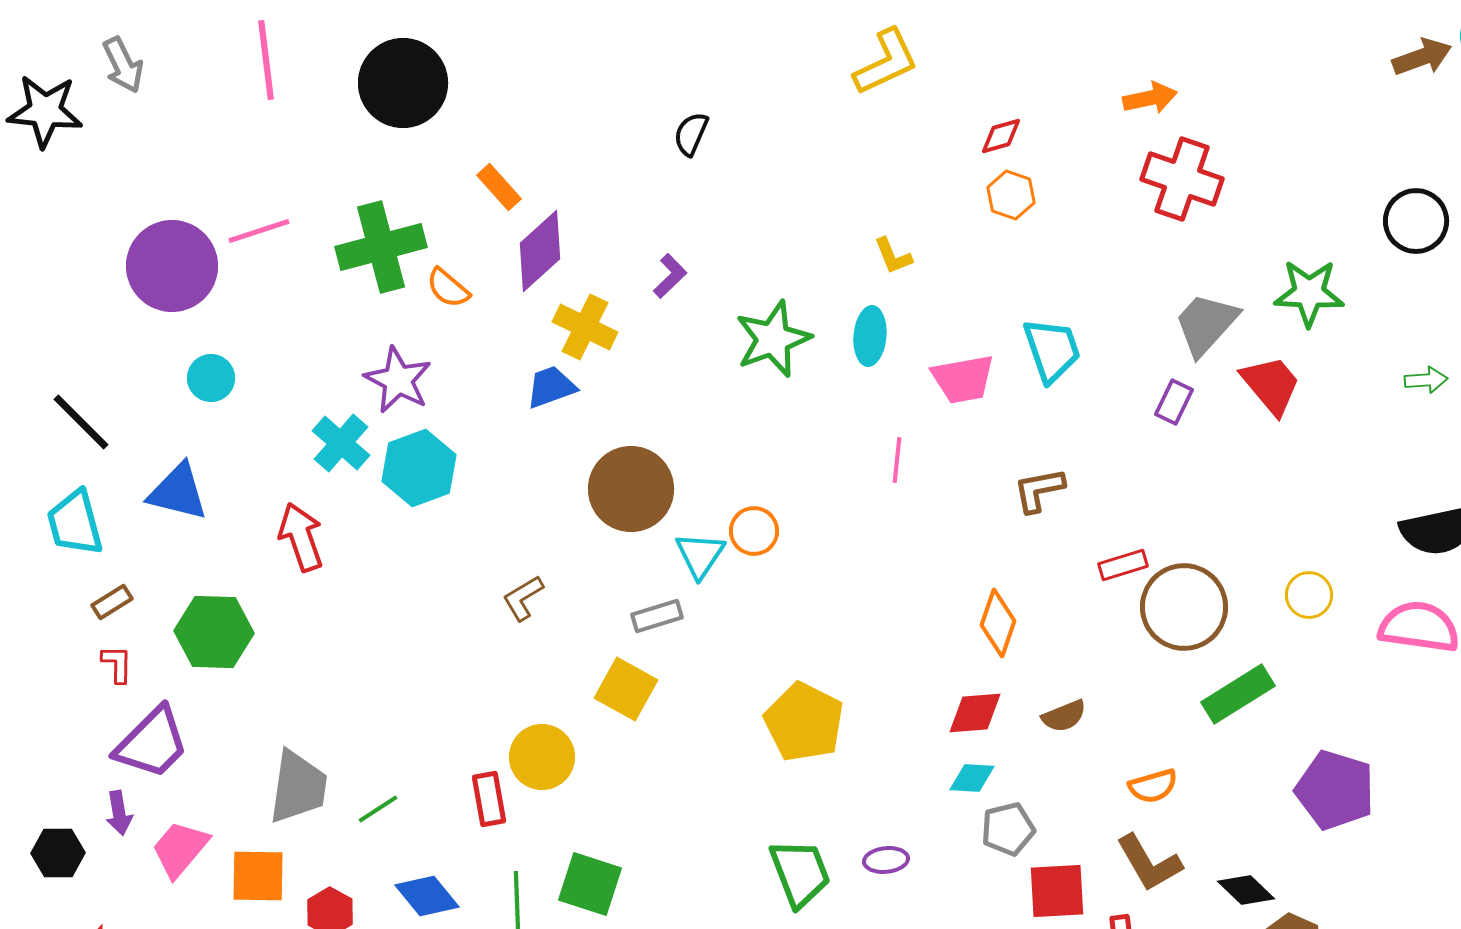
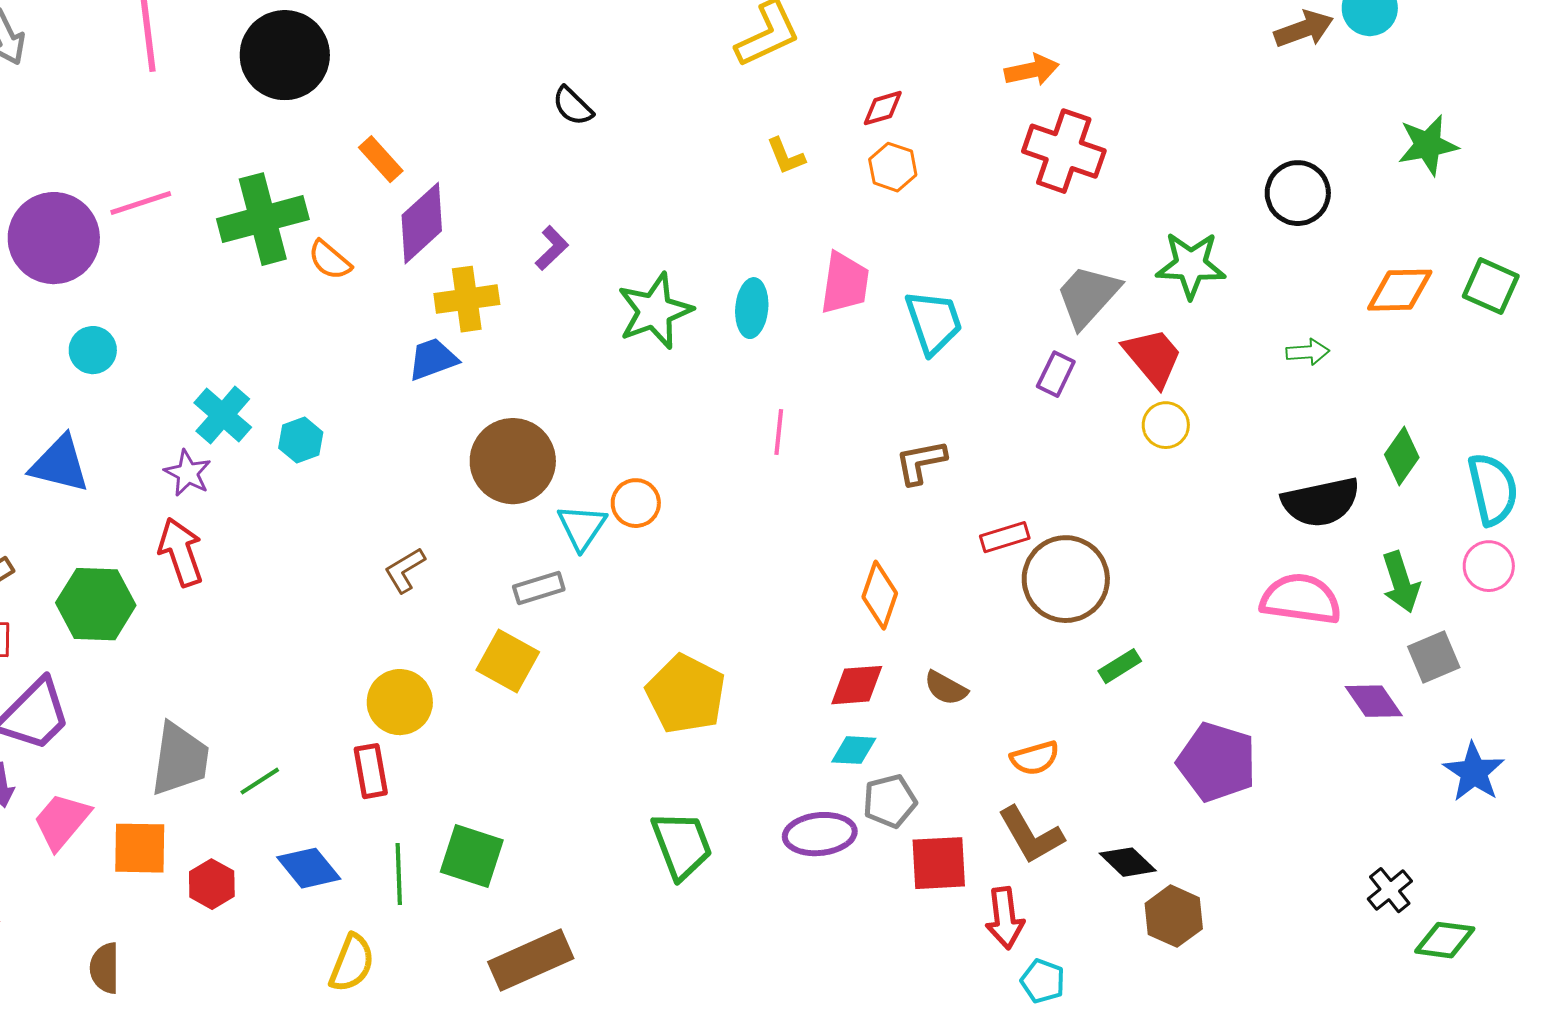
black semicircle: (691, 134) -> (573, 106), turned -69
yellow L-shape: (893, 256) -> (786, 156), moved
yellow cross: (585, 327) -> (467, 299), turned -34
pink trapezoid: (963, 379) -> (845, 283), moved, turned -72
purple star: (398, 380) -> (188, 473), moved, size x0.7
cyan hexagon: (419, 468) -> (301, 440), size x0.6
red arrow: (301, 537) -> (181, 552), moved
yellow circle: (1309, 595) -> (1166, 425), moved
green rectangle: (1238, 694) -> (1120, 666), size x0.6
brown semicircle: (1064, 716) -> (946, 688), turned 51
yellow circle: (542, 757) -> (400, 702), moved
purple ellipse: (886, 860) -> (820, 834), moved, size x1.6

